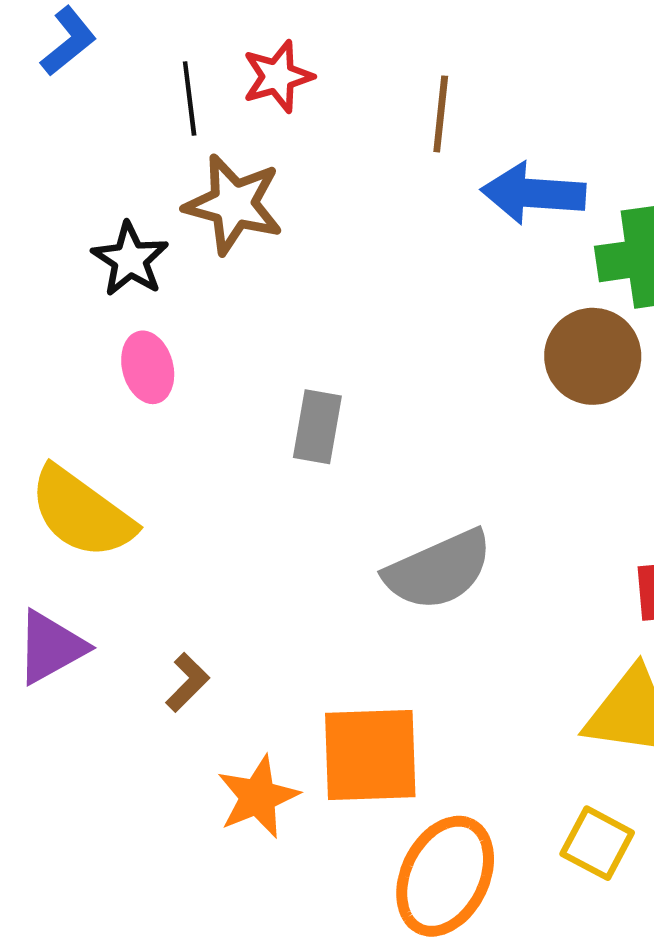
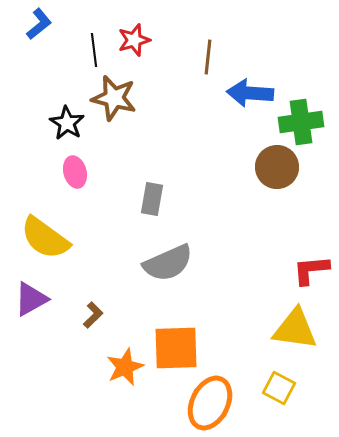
gray semicircle: (439, 570) -> (168, 263), moved

